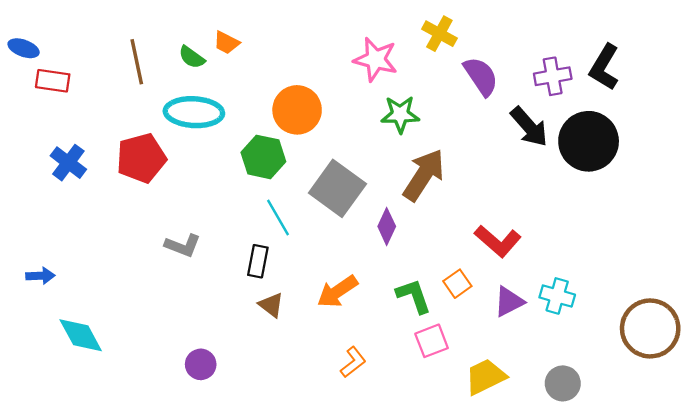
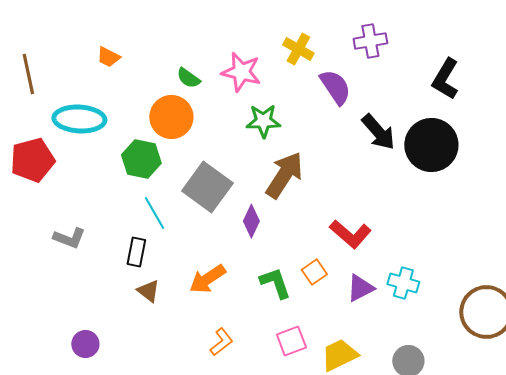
green semicircle: (192, 57) -> (188, 78), moved
purple cross: (553, 76) -> (370, 41), moved
pink square: (432, 341) -> (291, 341), moved

